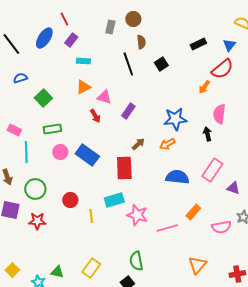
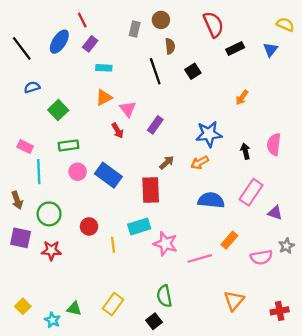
red semicircle: (222, 69) -> (213, 24), moved, turned -75
pink triangle: (104, 97) -> (128, 109), turned 35
pink semicircle: (219, 114) -> (274, 144), moved

